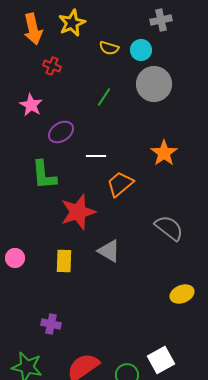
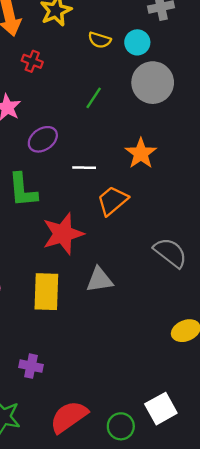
orange star: (164, 153) -> (141, 153), moved
gray triangle: (109, 251) -> (100, 280), turned -40
yellow rectangle: (64, 261) -> (46, 292), size x1.4

